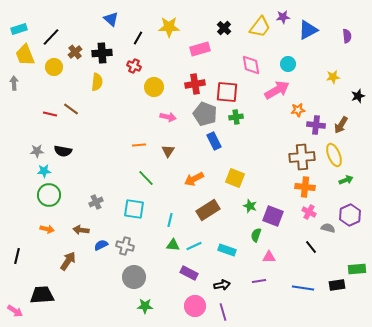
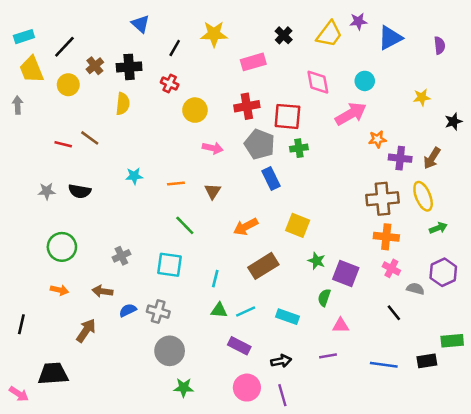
cyan star: (44, 171) -> (134, 176), moved

